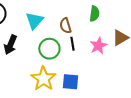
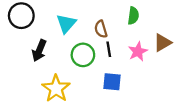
yellow star: (43, 79) -> (56, 89), moved
blue square: (70, 82) -> (112, 82), moved

